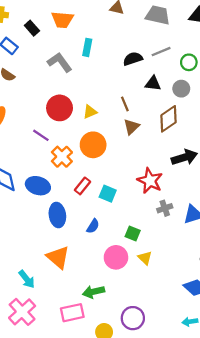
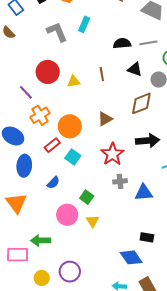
brown line: (125, 104) -> (102, 74), moved
brown triangle: (131, 127) -> (105, 119), moved
orange circle: (93, 145) -> (70, 126), moved

